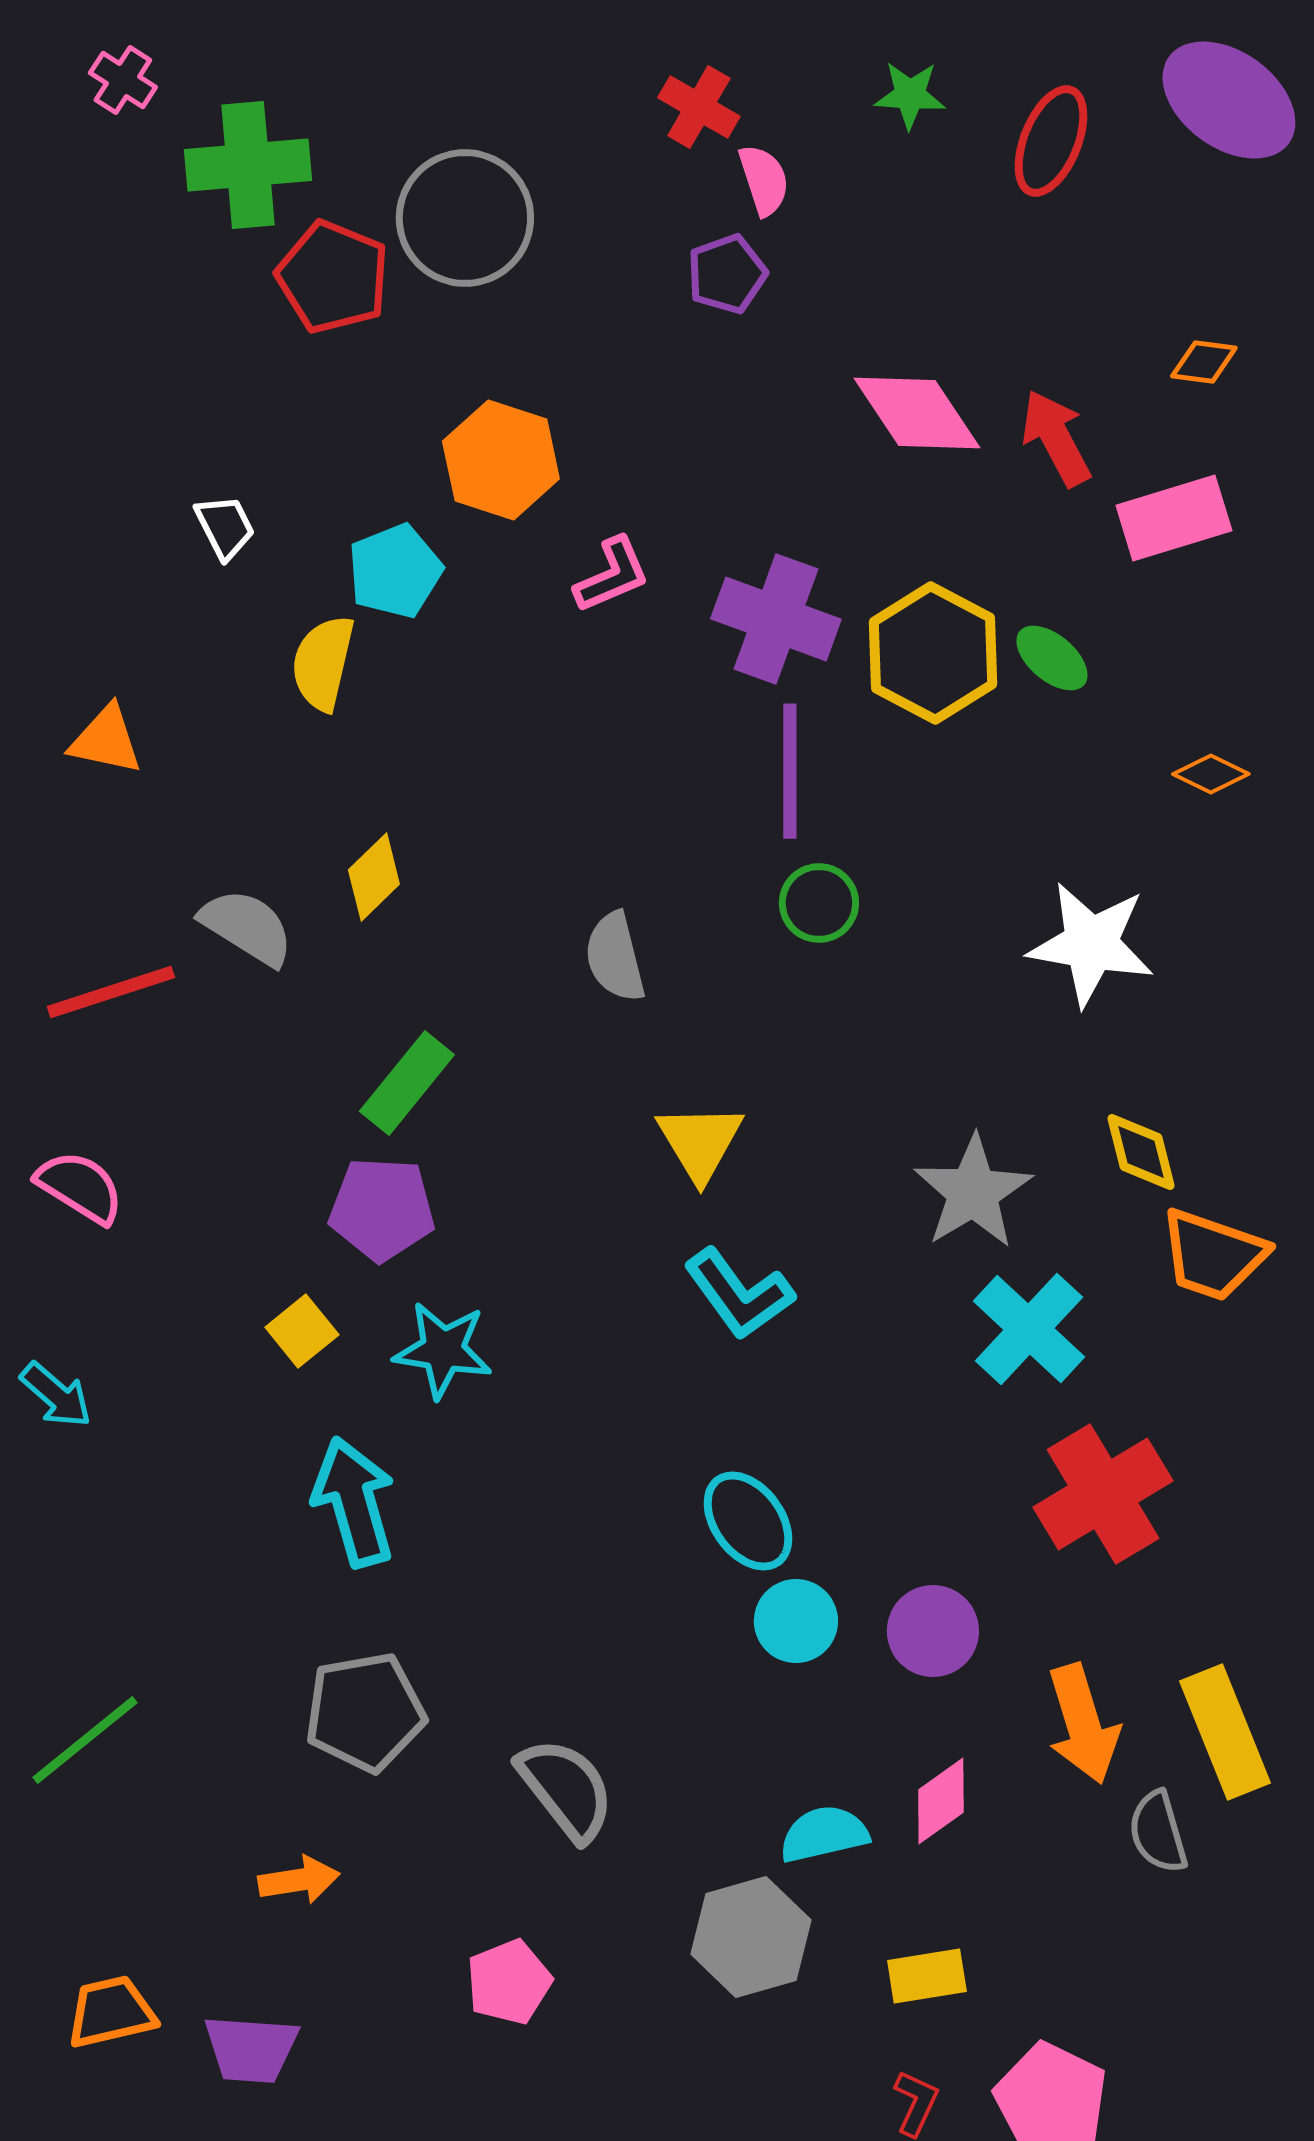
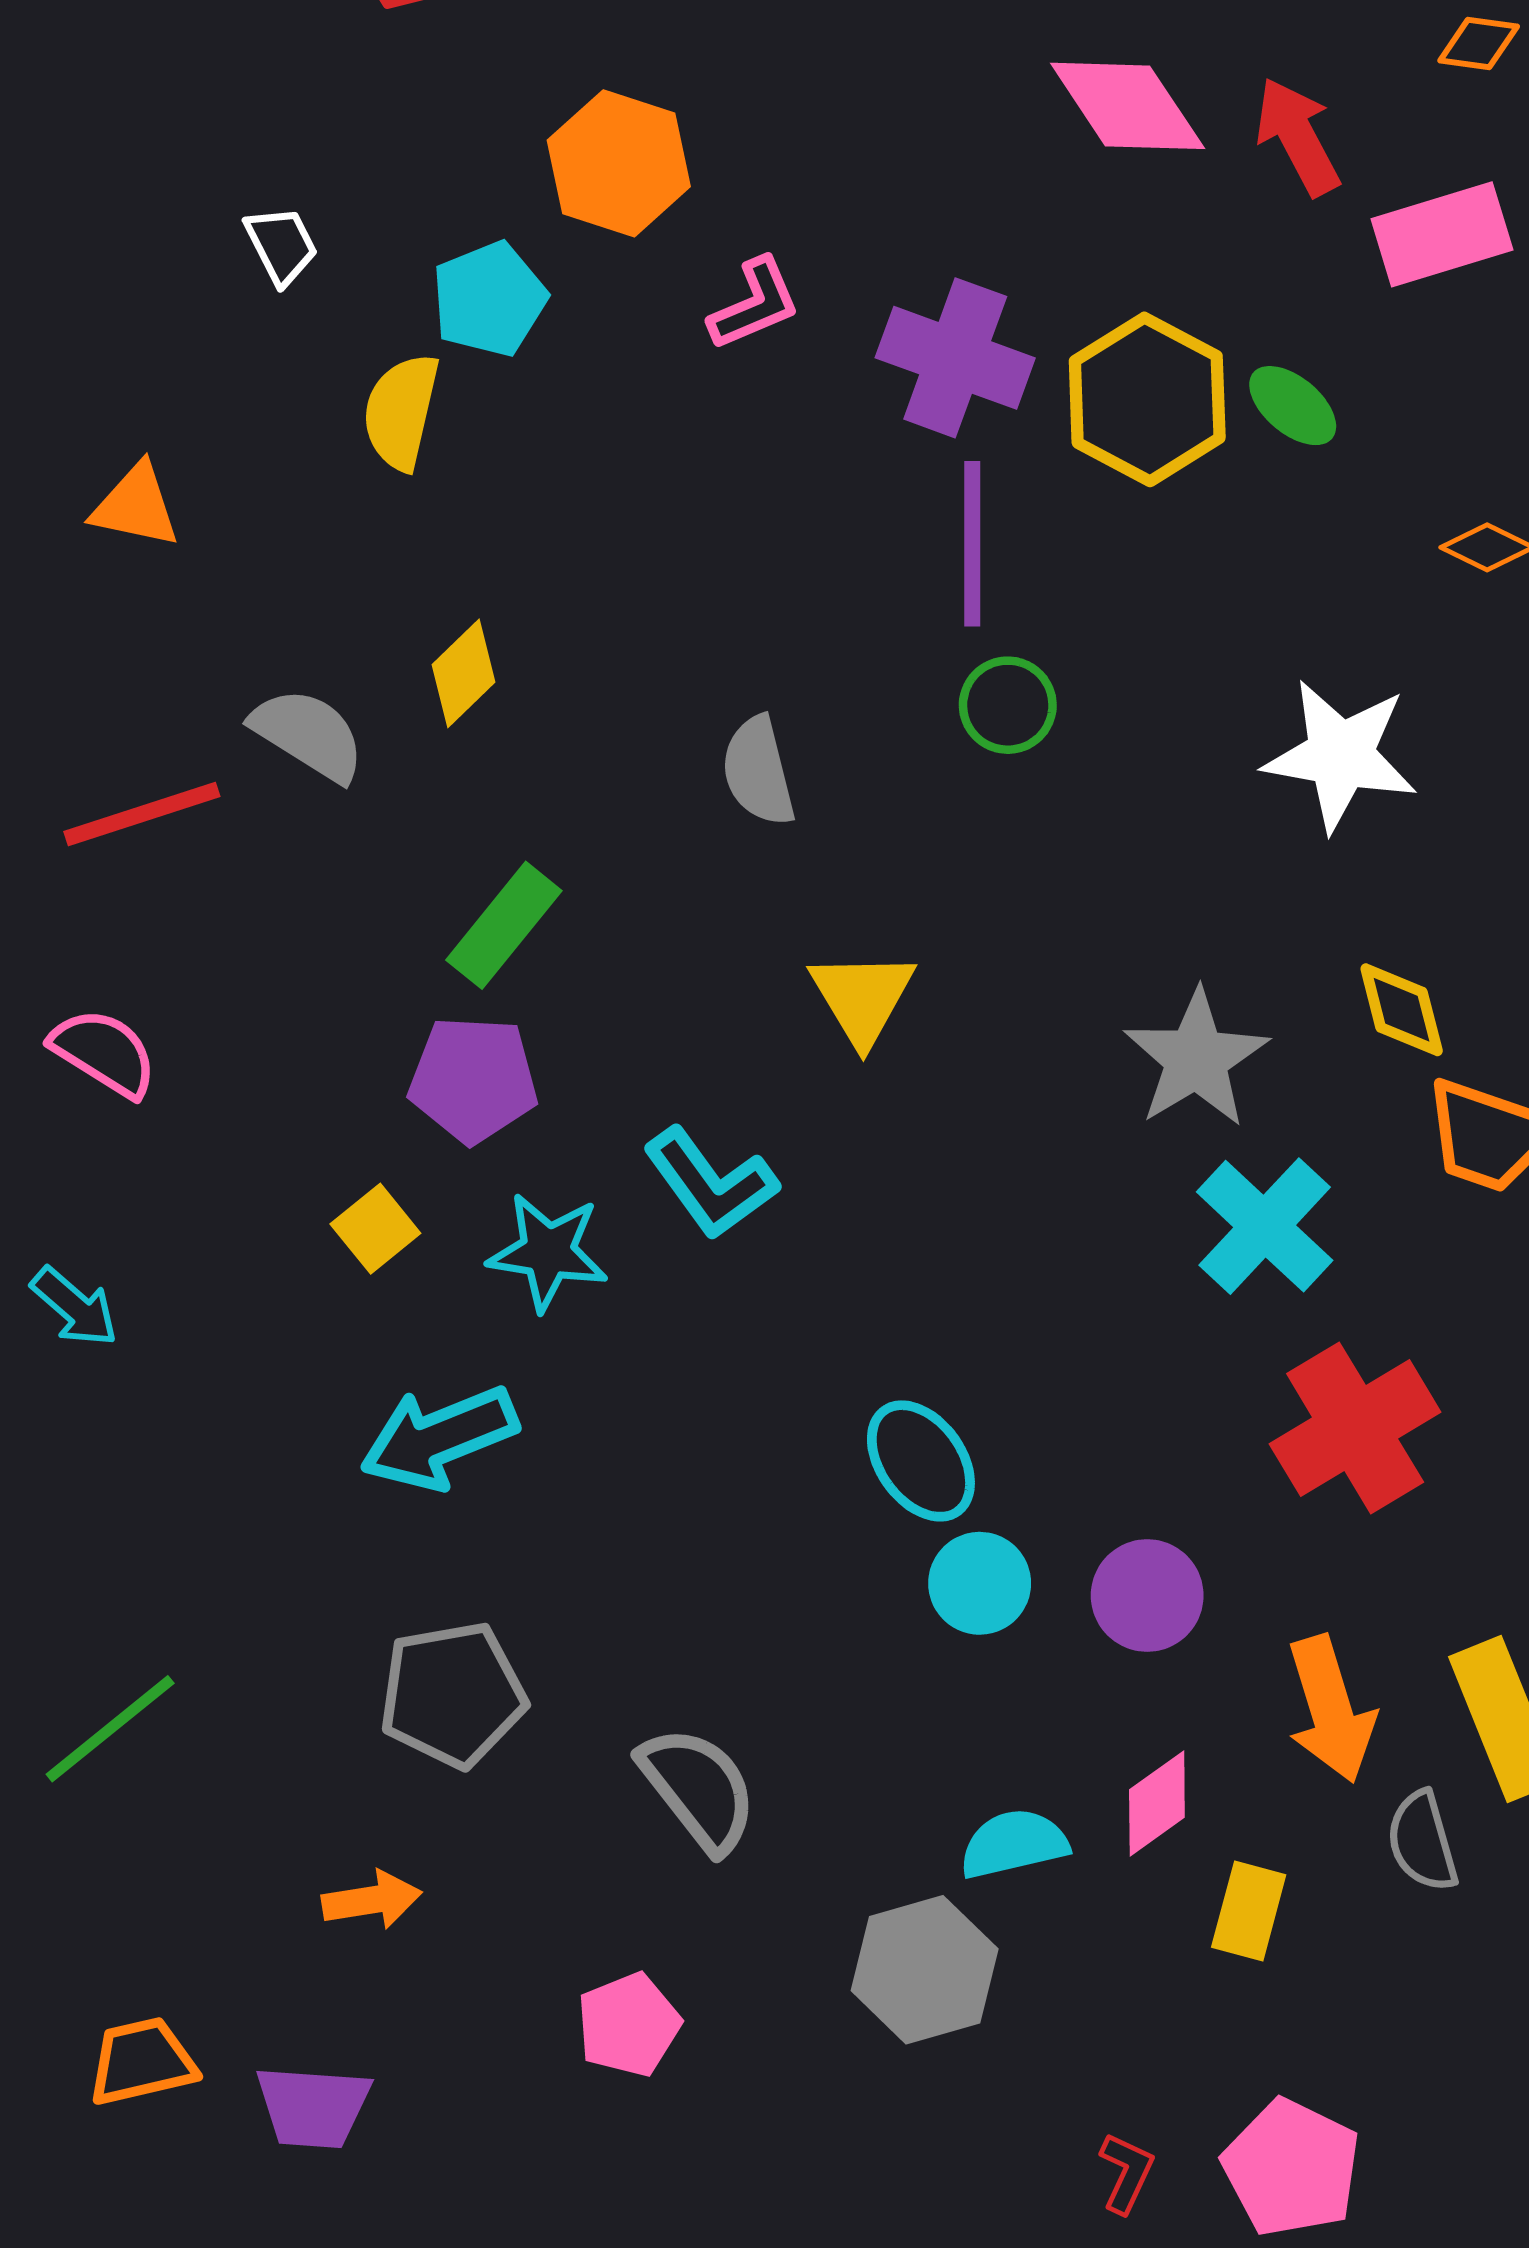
cyan L-shape: (739, 1294) -> (711, 1183), moved
cyan arrow: (354, 1502) -> (439, 1438), turned -96
yellow rectangle: (927, 1976) -> (1249, 1911), moved, turned -66

